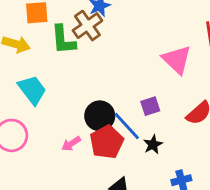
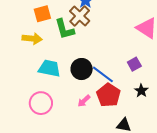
cyan trapezoid: (32, 90) -> (49, 68), turned -30
black circle: (100, 116) -> (82, 69), moved
blue line: (127, 126) -> (103, 74), moved

